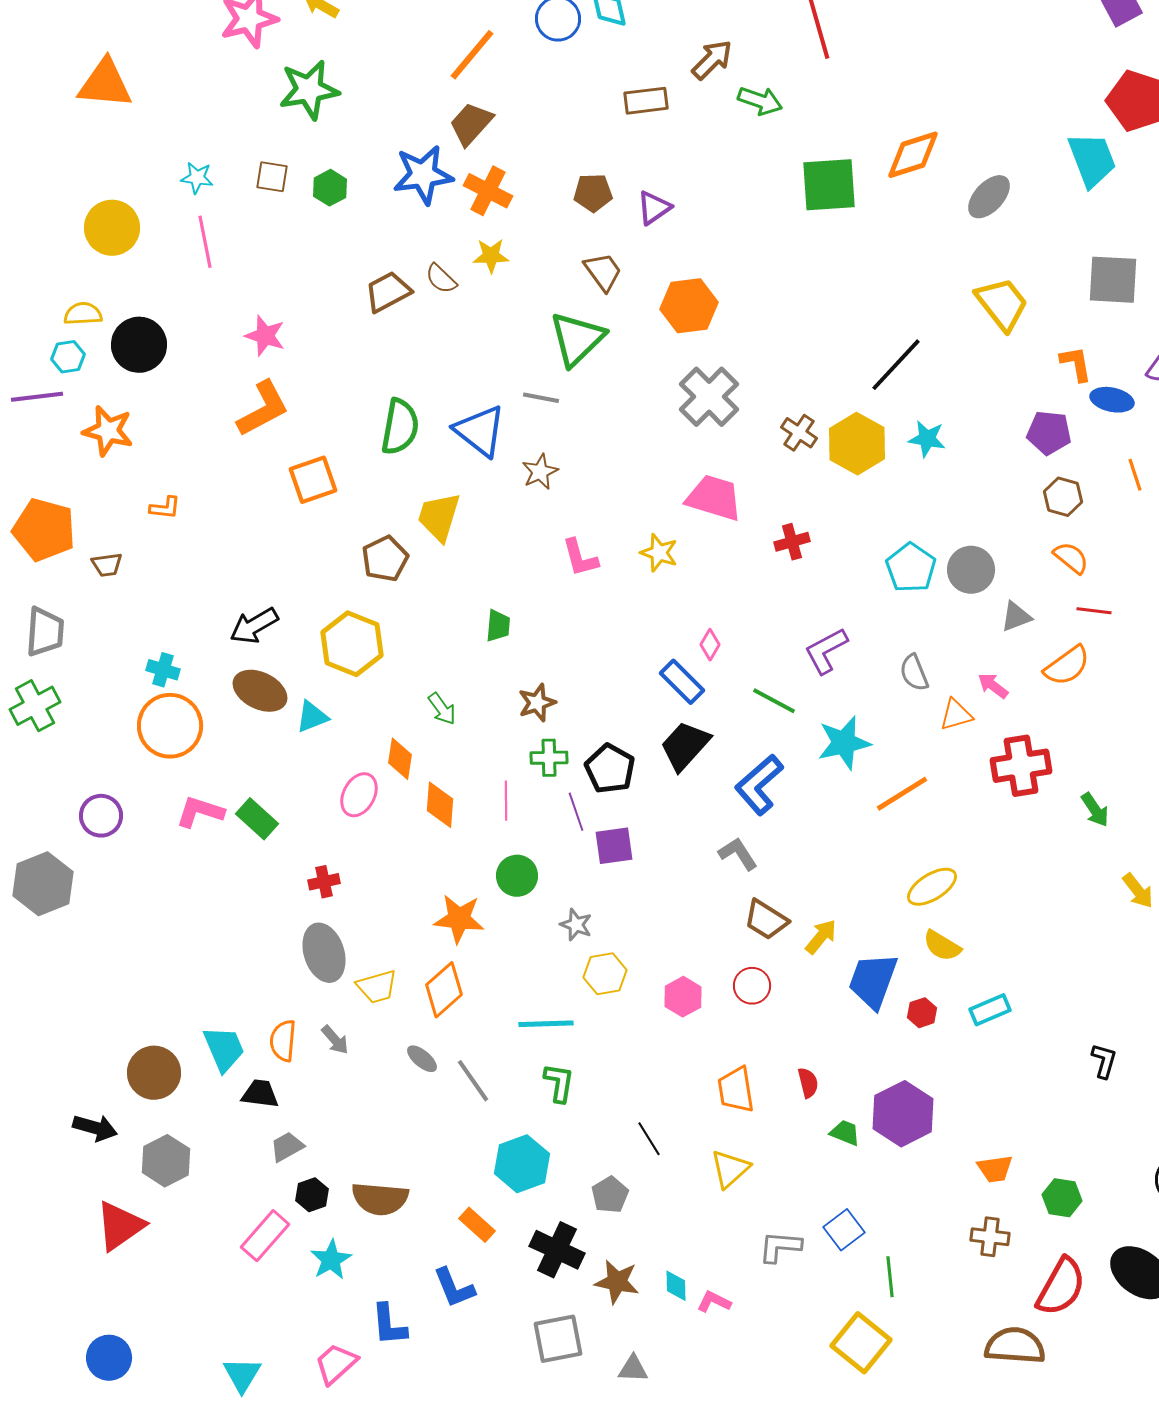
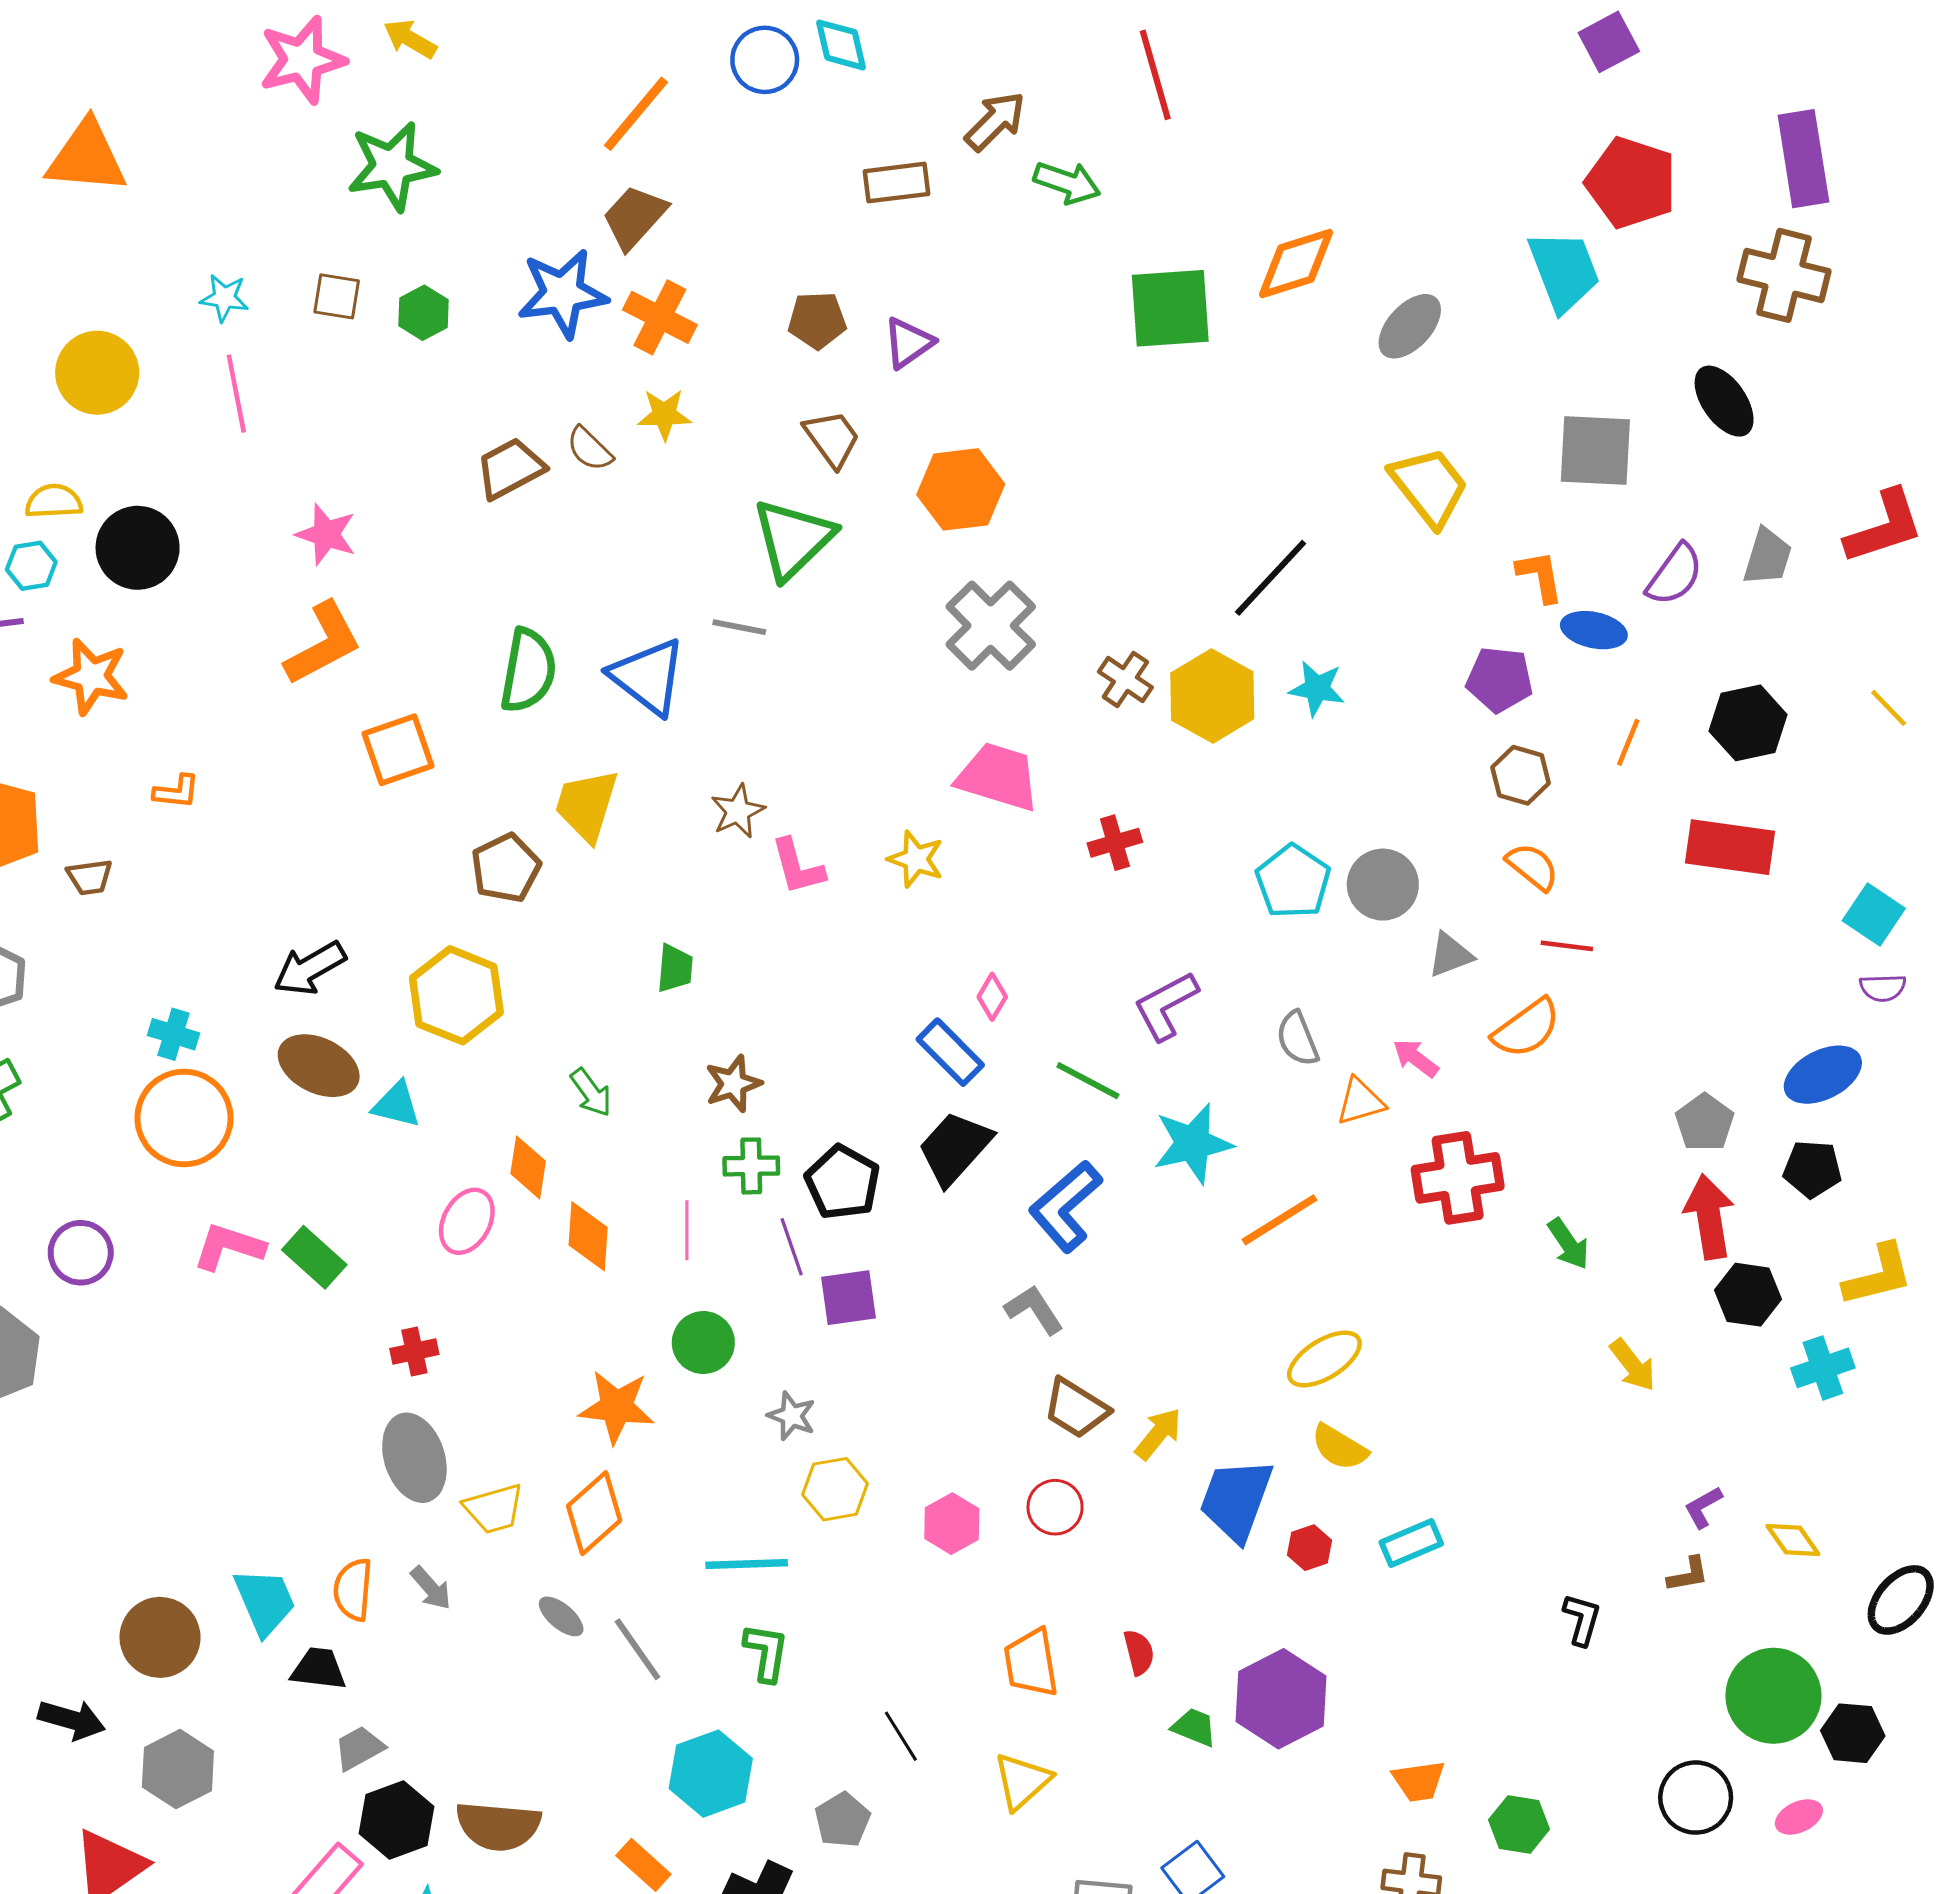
brown star: (540, 472) -> (738, 811), moved
orange line: (1135, 475) -> (1628, 742), turned 40
cyan triangle: (312, 717) -> (396, 1105), turned 36
black hexagon: (312, 1195) -> (396, 1820), size x1.5

